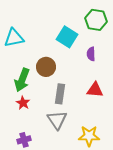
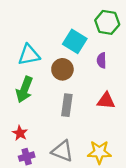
cyan triangle: (14, 38) -> (29, 55), moved
brown circle: (46, 67) -> (62, 69), moved
red star: (23, 103) -> (20, 133), moved
gray triangle: (57, 120) -> (62, 151), moved, turned -35

